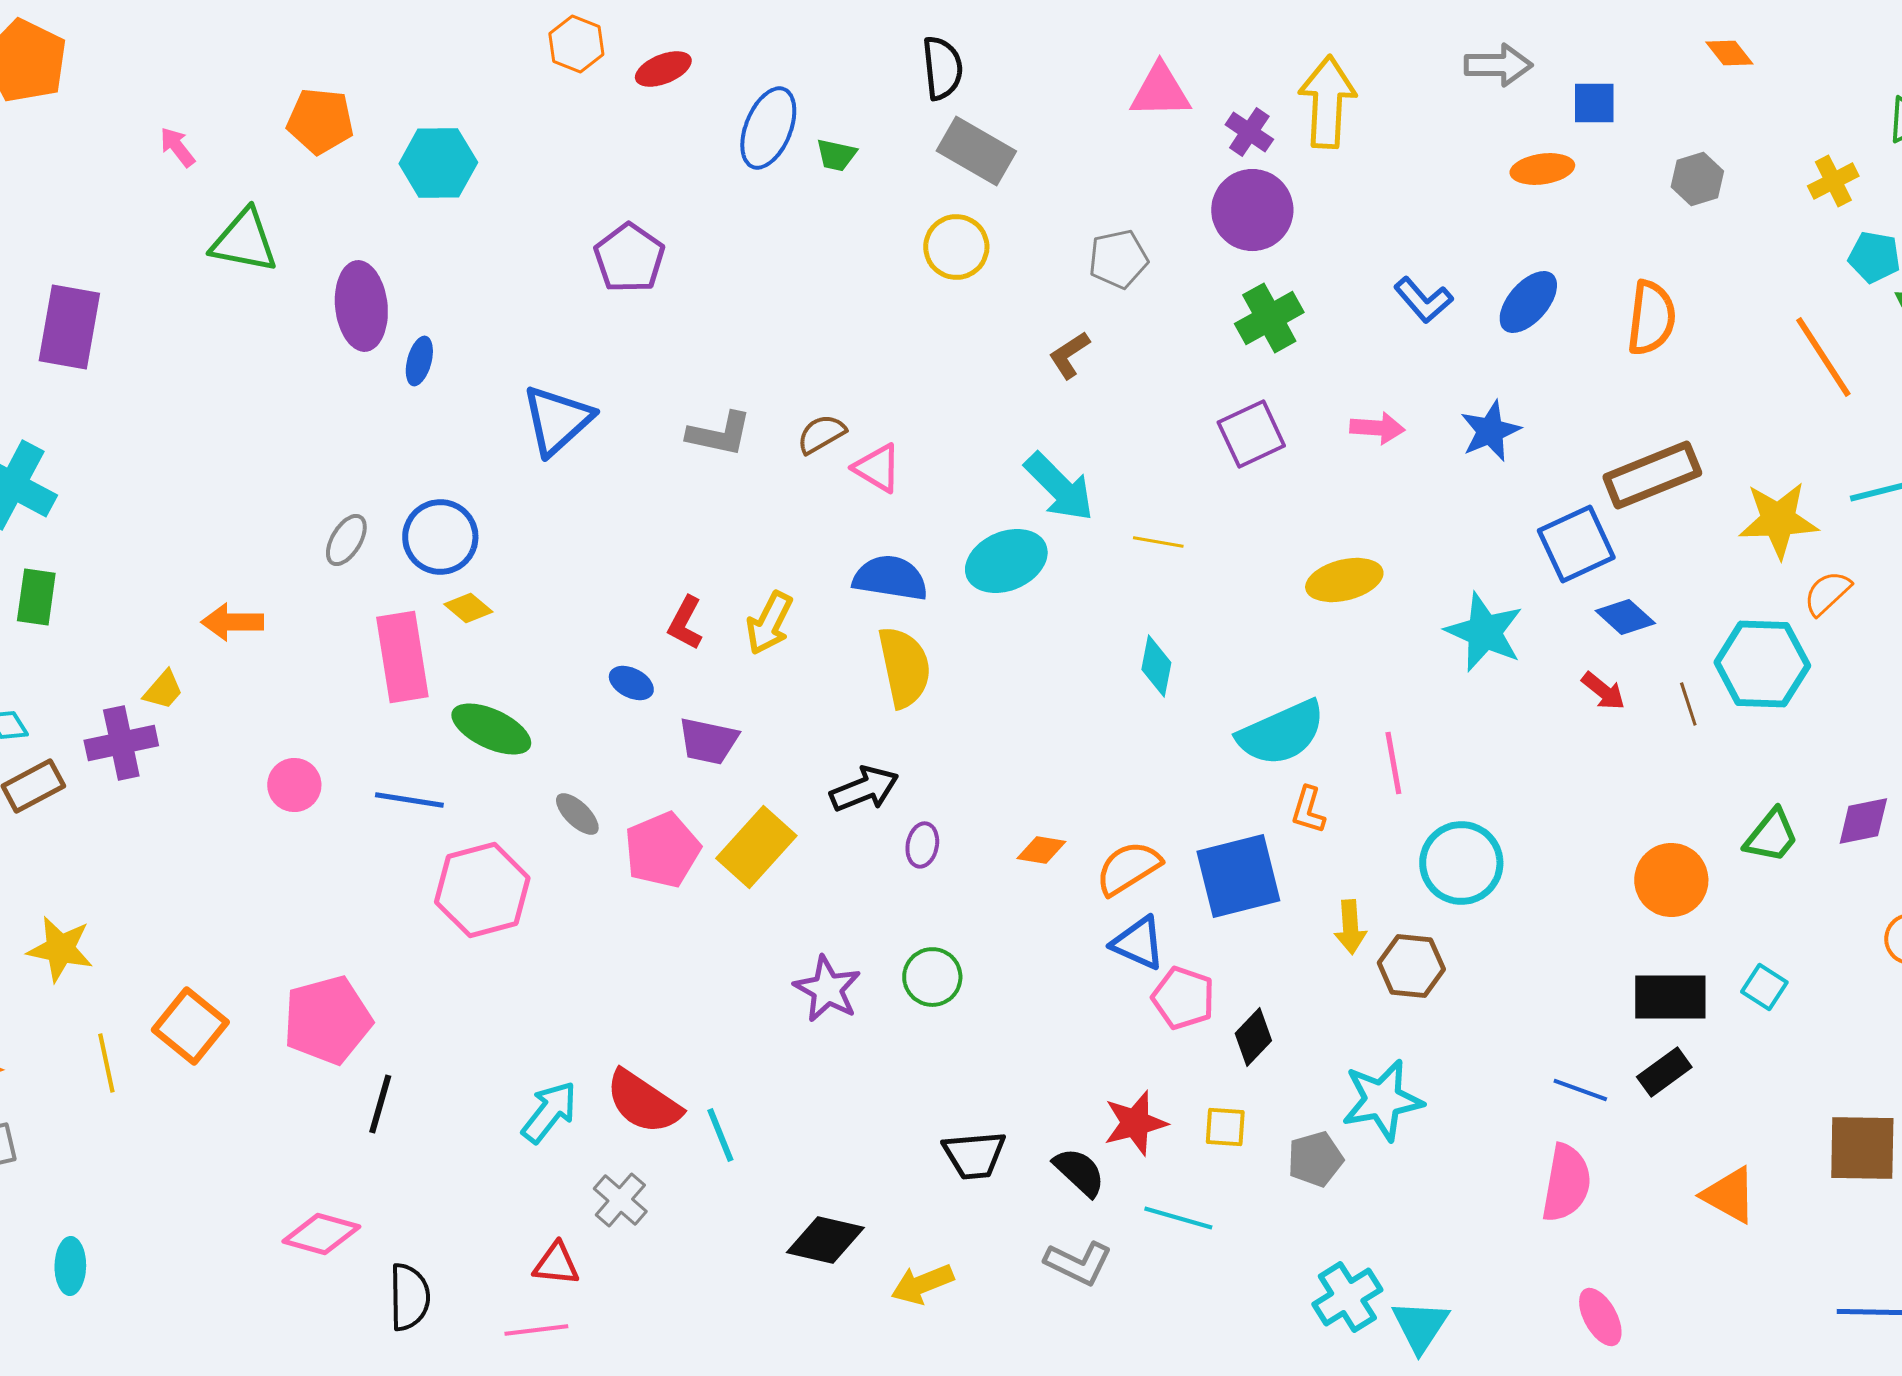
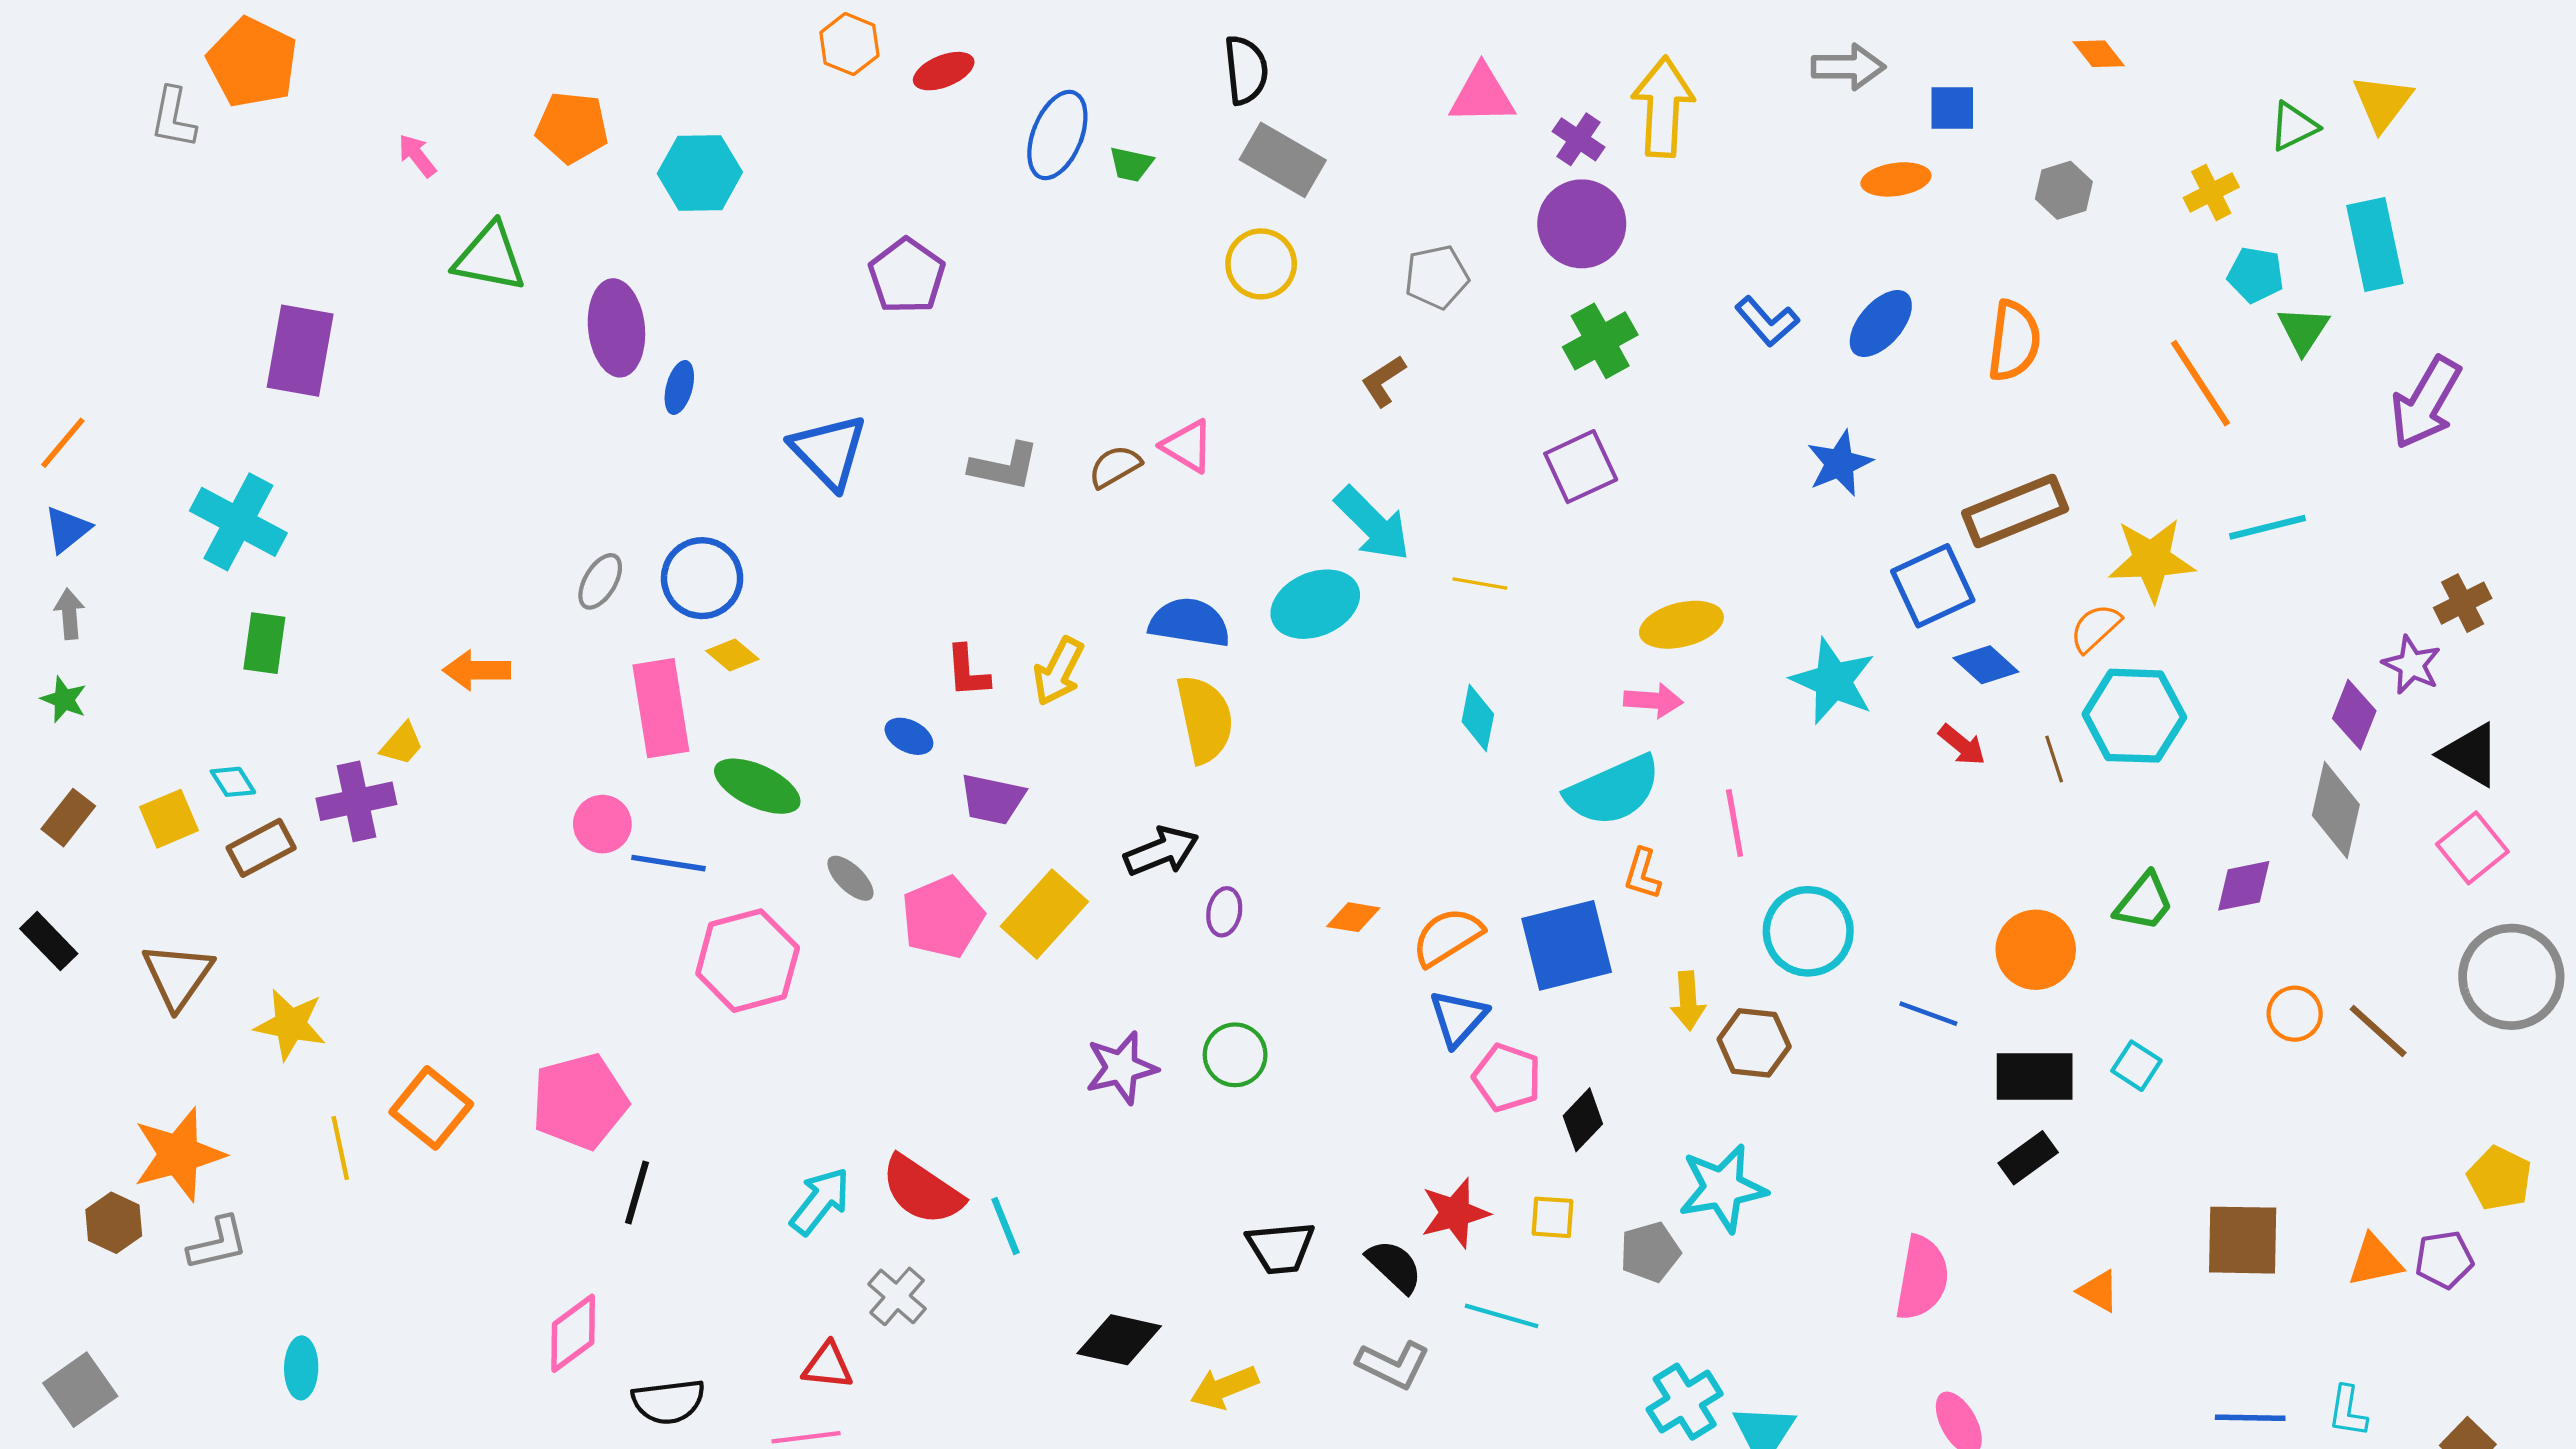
blue triangle: (557, 420) -> (829, 451), turned -32
pink arrow: (1377, 428) -> (1653, 701), moved
pink triangle: (877, 468) -> (1187, 446), moved
orange semicircle: (1827, 593) -> (2095, 628), moved
red L-shape: (685, 623) -> (967, 671), turned -32
pink circle: (294, 785) -> (602, 824), moved
blue triangle: (1138, 943) -> (1458, 1018), turned 48
purple star: (827, 989) -> (1121, 1068), turned 30
blue line: (1580, 1090) -> (1928, 1014), moved
orange triangle: (1729, 1195) -> (2099, 1291), size x0.7
pink diamond: (321, 1234) -> (573, 1333), turned -52
black semicircle: (409, 1297) -> (668, 1402), turned 84

